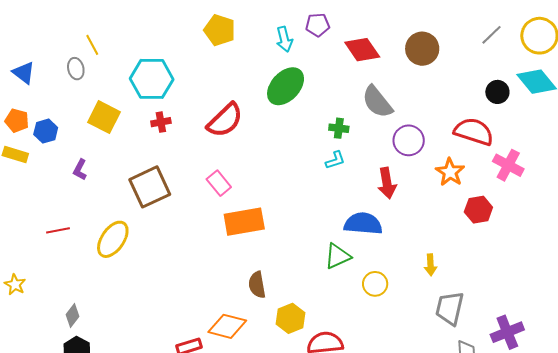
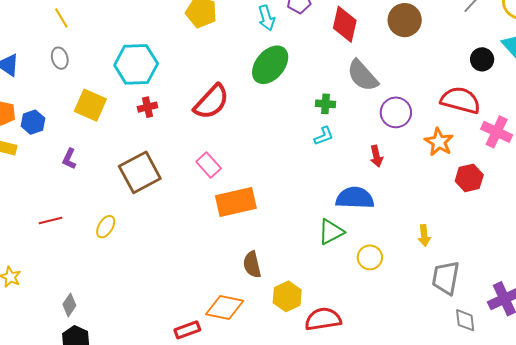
yellow line: (92, 45) -> (61, 18), moved
red diamond: (362, 50) -> (345, 24), turned 51
red arrow: (387, 183) -> (376, 156), size x0.7
yellow ellipse: (113, 239) -> (106, 227), size x0.6

